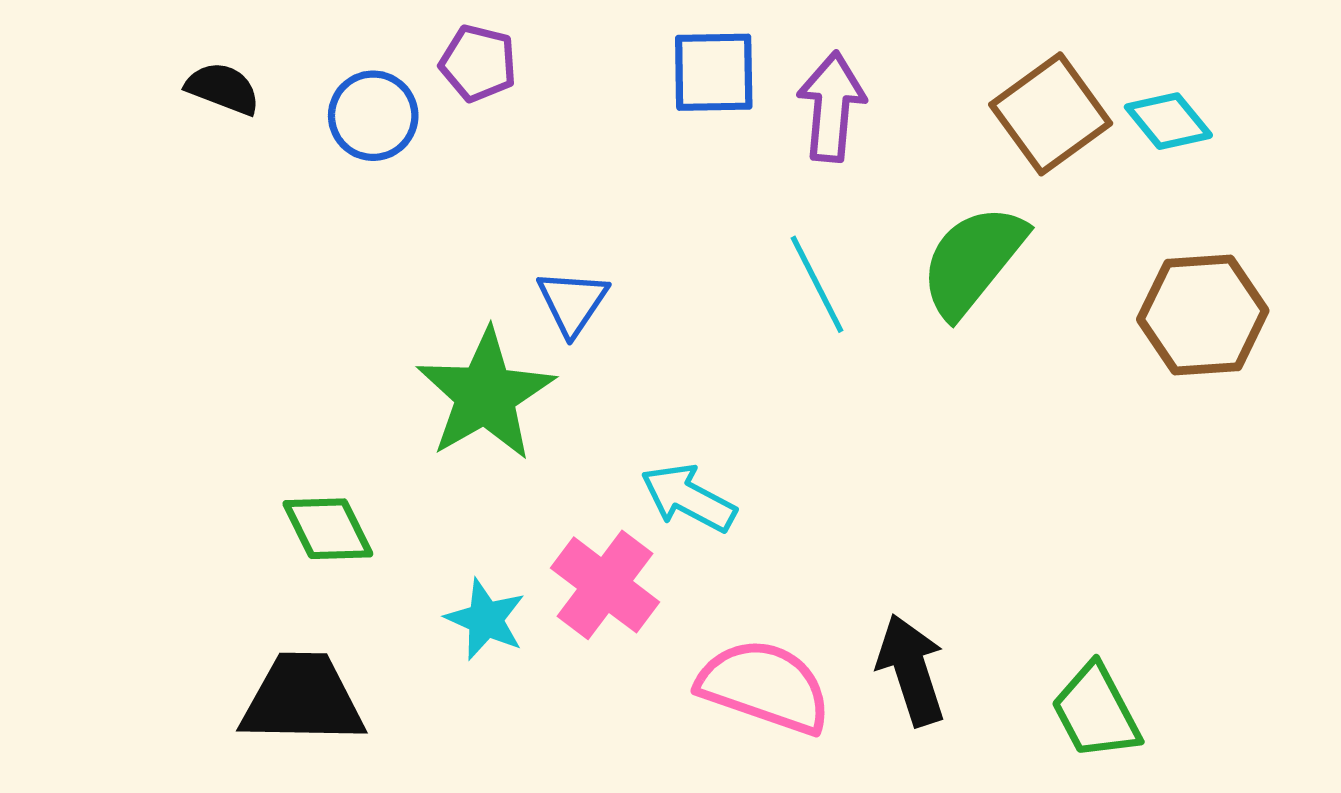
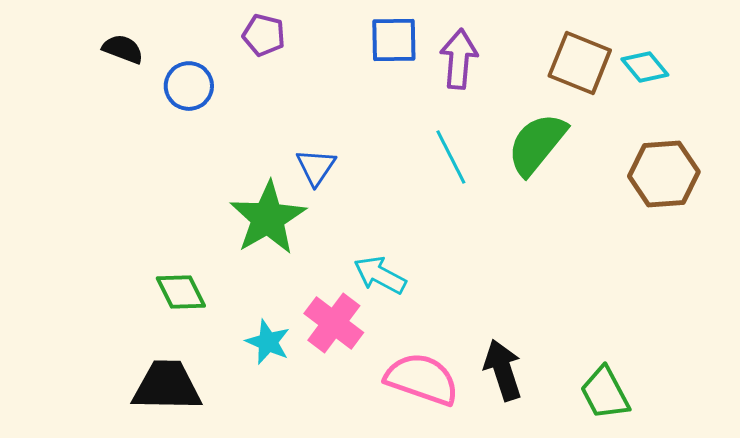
brown square: (1051, 114) -> (580, 63), turned -32
blue circle: (373, 116) -> (189, 86), moved

